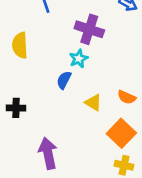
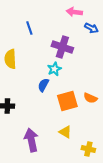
yellow triangle: (93, 103) -> (65, 132), moved
orange square: (121, 133) -> (67, 101), moved, turned 30

